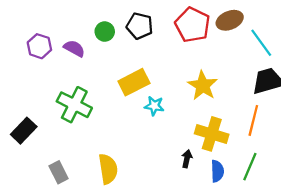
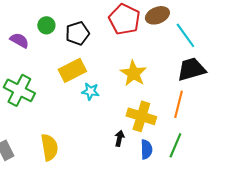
black pentagon: (140, 26) -> (77, 33), moved, turned -30

